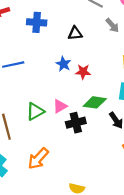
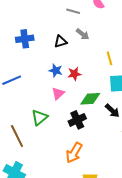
gray arrow: (112, 25) -> (83, 34), moved
pink triangle: (60, 106) -> (58, 93), moved
orange arrow: (38, 159) -> (74, 153), moved

